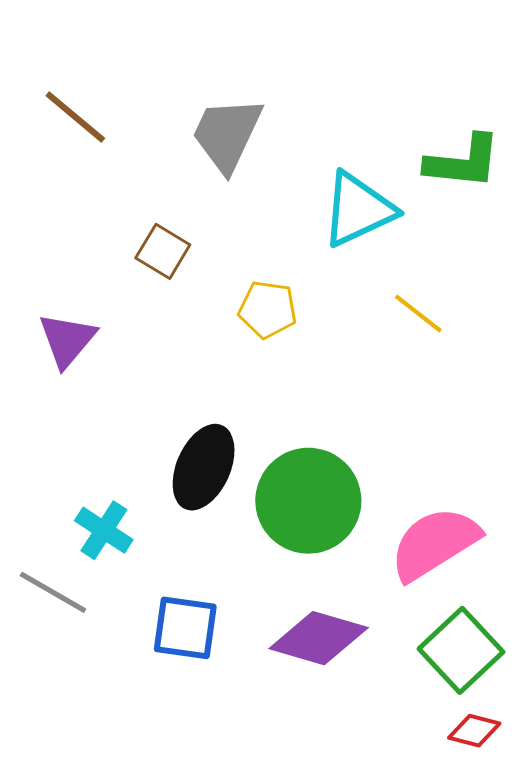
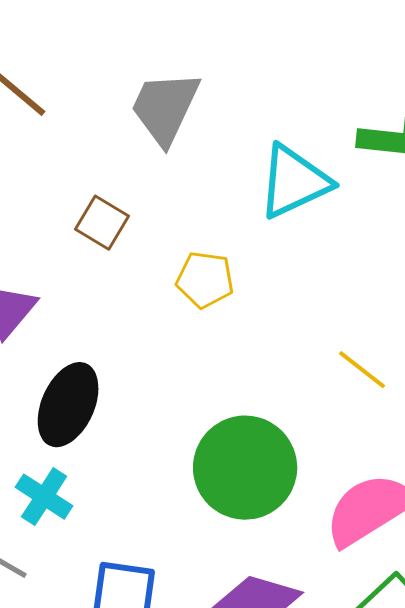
yellow line: (418, 313) -> (362, 370), moved
black ellipse: (204, 467) -> (68, 405), moved

